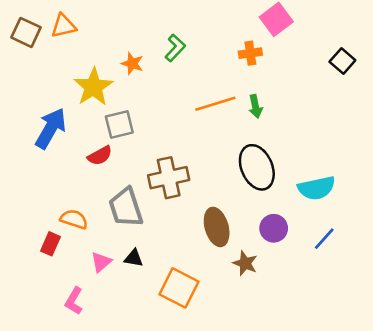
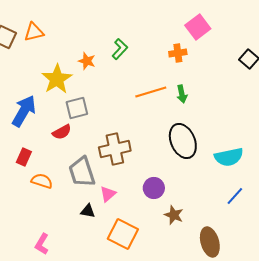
brown ellipse: (217, 227) -> (210, 242), moved
purple circle: (274, 228) -> (154, 188), moved
red rectangle: (51, 244) -> (24, 157), moved
pink triangle: (101, 262) -> (108, 194), moved

